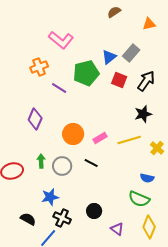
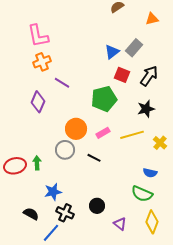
pink L-shape: (61, 40) -> (38, 36), moved, turned 40
green pentagon: (86, 73) -> (104, 99), moved
purple diamond: (35, 119) -> (38, 102), moved
green arrow: (41, 161) -> (37, 163), moved
gray circle: (62, 166) -> (65, 150), moved

